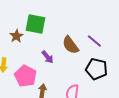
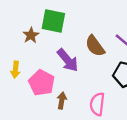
purple arrow: (47, 57) -> (68, 60), size x1.5

